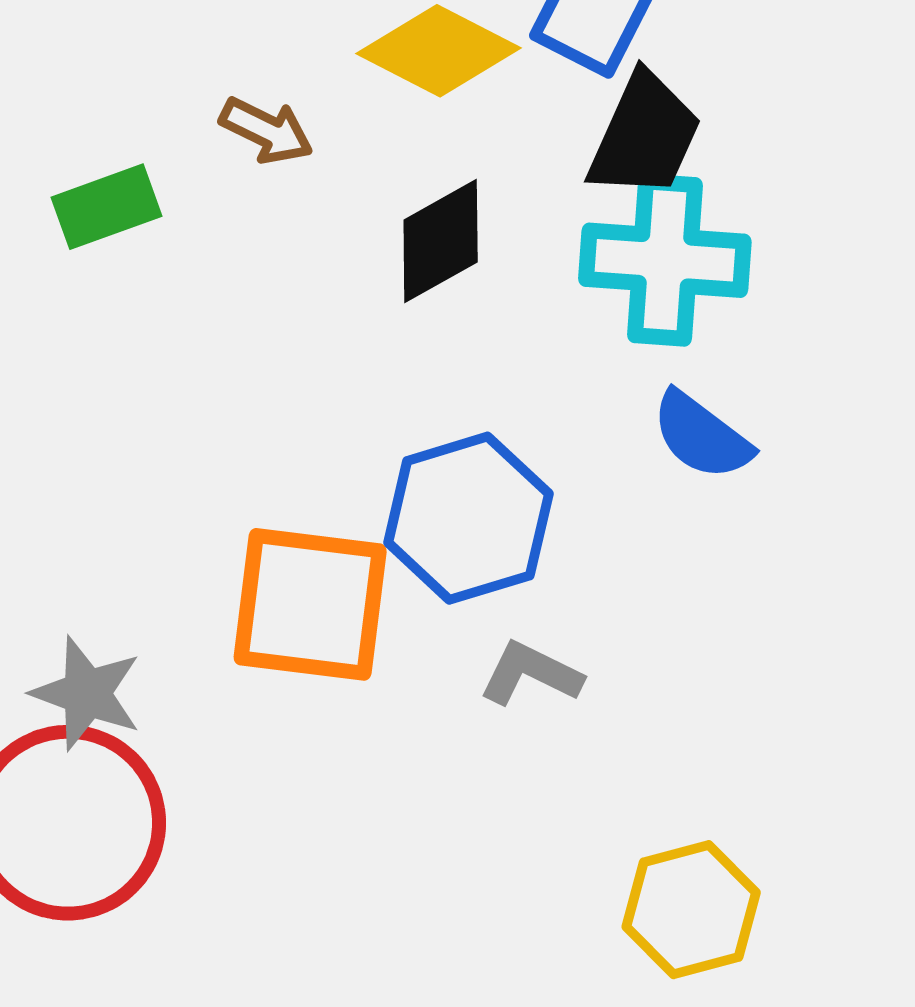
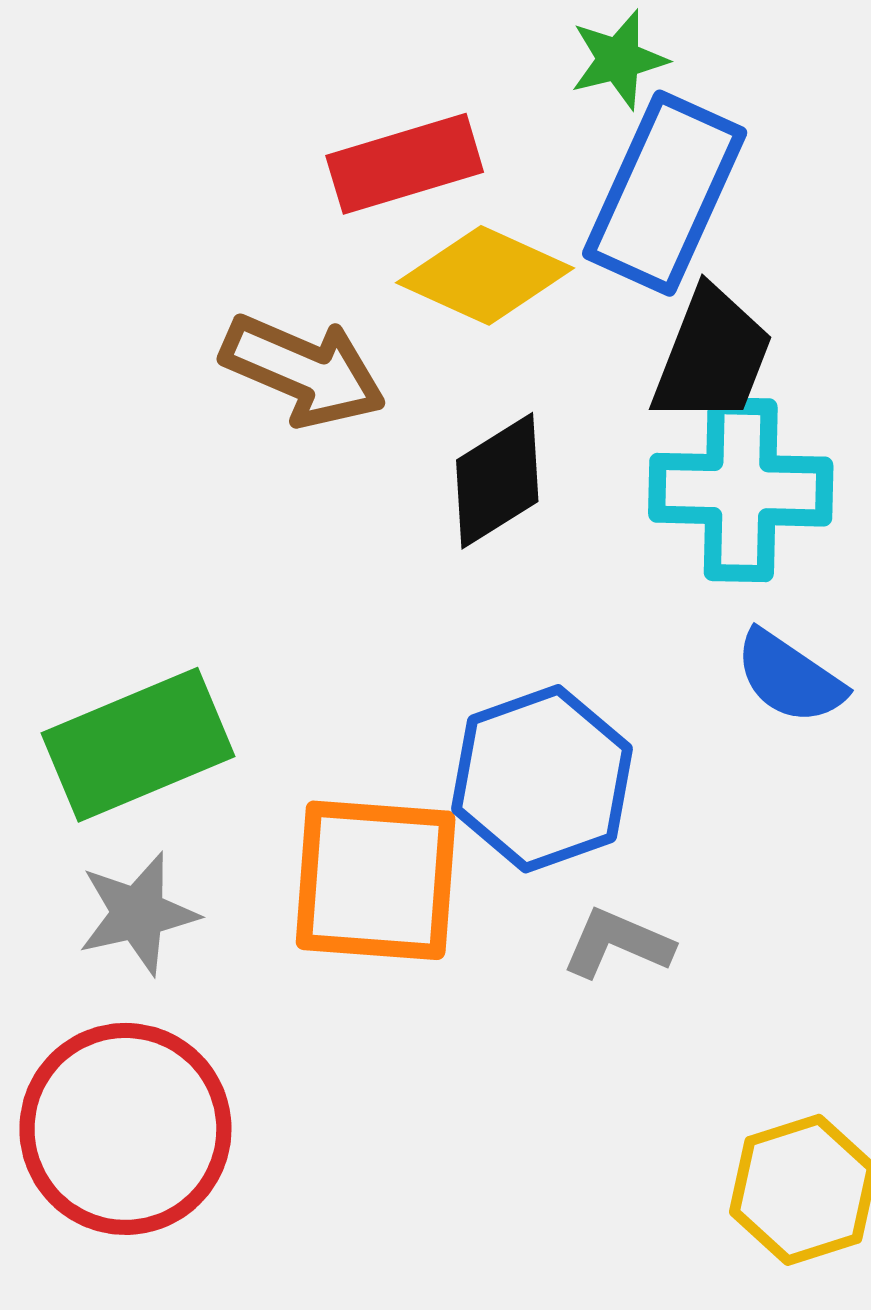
brown arrow: (266, 131) -> (303, 371), size x1.6
green rectangle: (107, 207) -> (138, 745), moved, size x1.6
gray star: (87, 693) -> (138, 914), moved, turned -30

